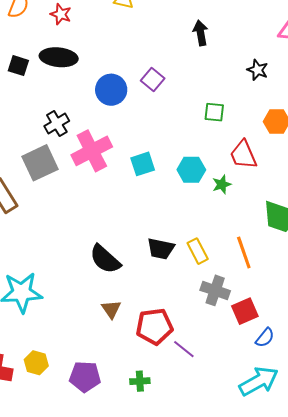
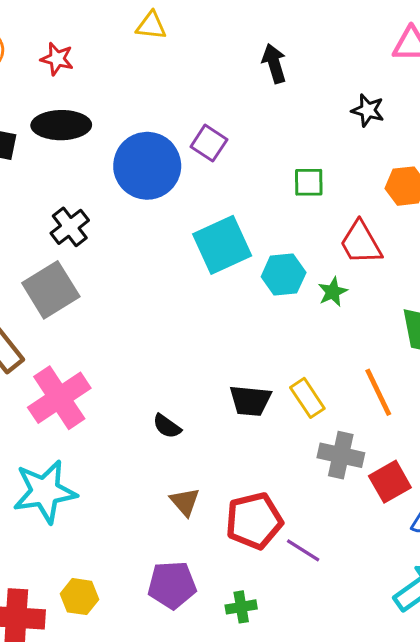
blue circle: (111, 90) -> (147, 166), size x1.4
pink cross: (92, 151) -> (59, 398), moved
cyan square: (143, 164) -> (222, 245), moved, size x1.5
black semicircle: (105, 259) -> (167, 426), size x0.6
purple pentagon: (85, 377) -> (172, 585), moved

